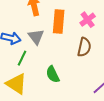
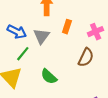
orange rectangle: (59, 21) -> (67, 27), size x0.6
green semicircle: (53, 74) -> (49, 77), turned -36

